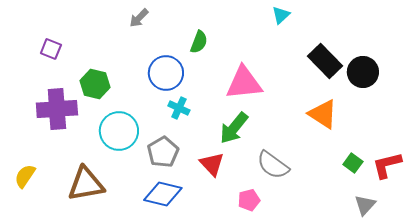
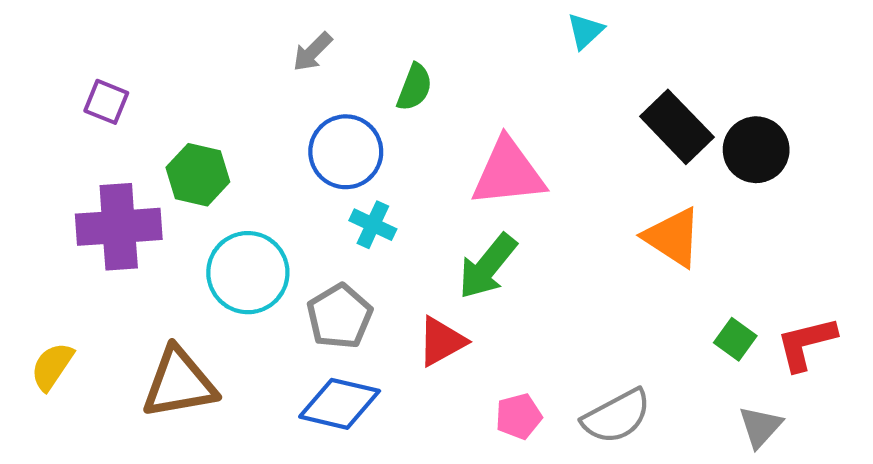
gray arrow: (139, 18) -> (312, 52), moved
red triangle: (212, 164) -> (442, 341), turned 44
gray semicircle: (273, 165) -> (617, 416), moved, turned -64

